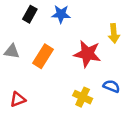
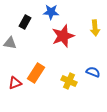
black rectangle: (30, 14) -> (25, 22), moved
red star: (87, 54) -> (63, 36), moved, turned -30
orange rectangle: (43, 56) -> (36, 73), moved

